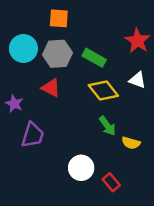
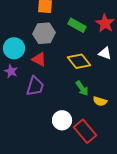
cyan circle: (23, 49) -> (14, 48), moved
green rectangle: (94, 58) -> (77, 25), moved
purple trapezoid: (33, 135) -> (35, 86), moved
red rectangle: (111, 182) -> (85, 131), size x1.6

